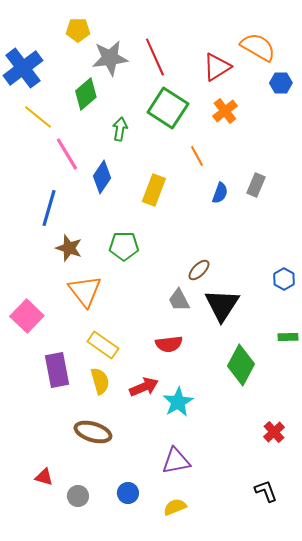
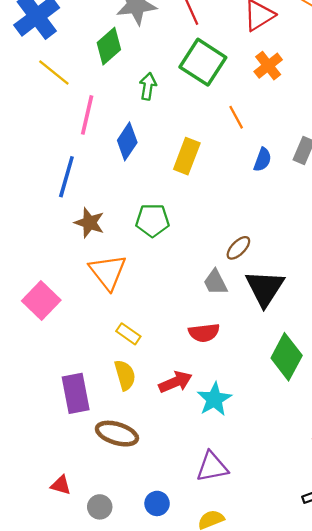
pink line: (67, 154) -> (87, 115), turned 44
yellow rectangle: (103, 345) -> (128, 334), size x0.7
purple rectangle: (57, 370) -> (76, 393), moved

